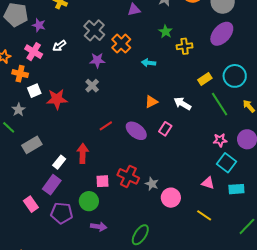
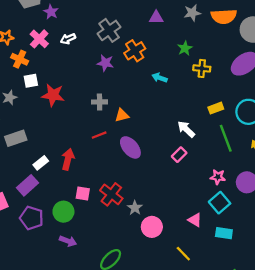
gray cross: (92, 86) -> (100, 102), moved, turned 32
orange triangle: (151, 102) -> (122, 115), moved
pink rectangle: (165, 129) -> (179, 155), moved

